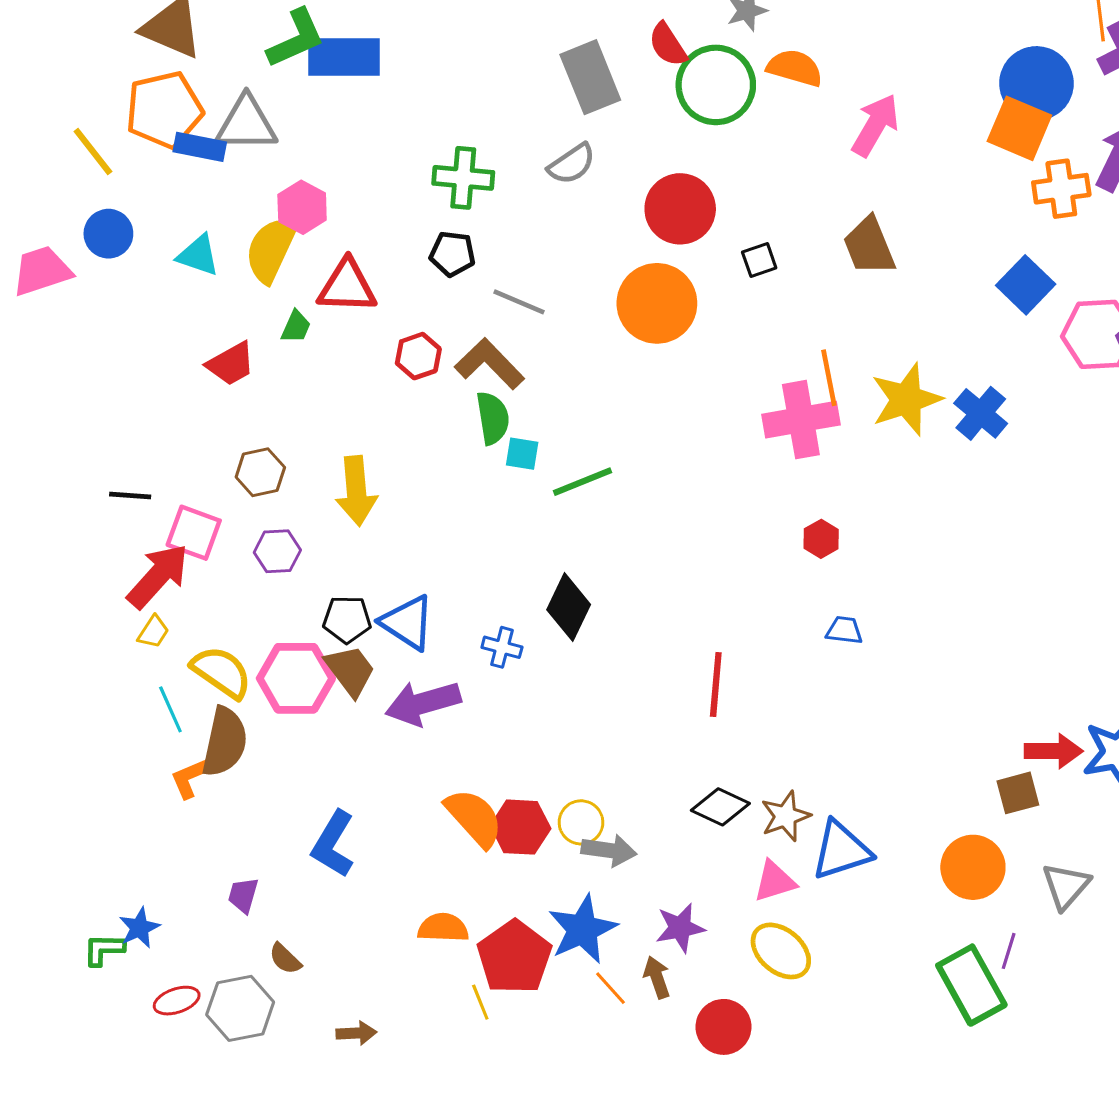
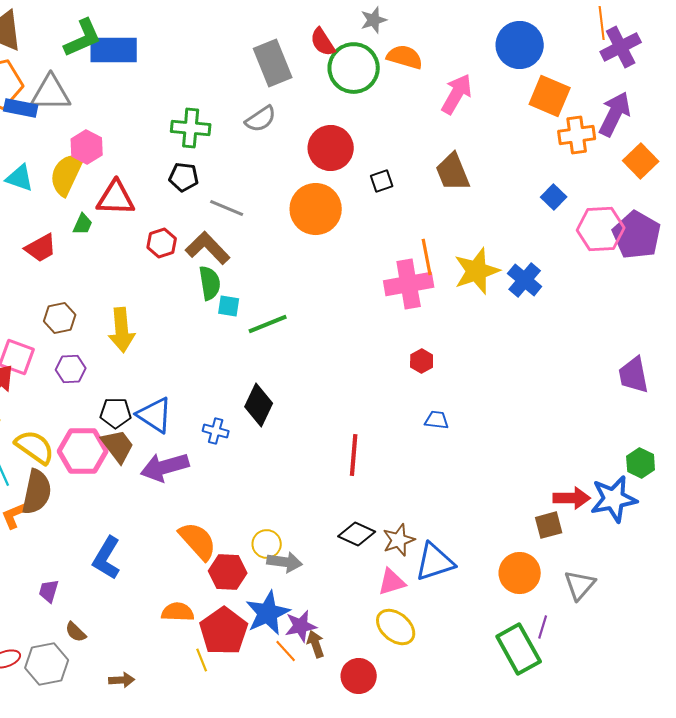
blue circle: (1036, 83) -> (520, 45), moved
blue square: (1026, 285) -> (554, 197), size x0.7
red hexagon: (521, 827) -> (228, 572), moved
purple star: (680, 928) -> (301, 626), moved

